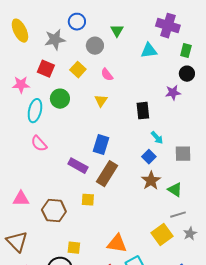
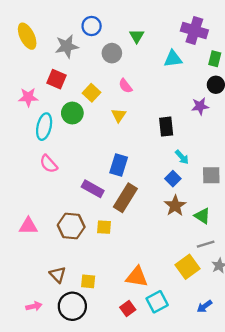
yellow square: (78, 70) -> (92, 93), moved
brown hexagon: (54, 211) -> (71, 226), moved
brown triangle: (17, 242) -> (58, 275), moved, size x0.7

